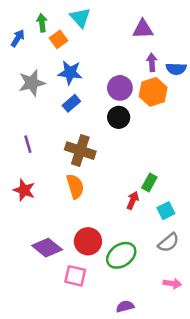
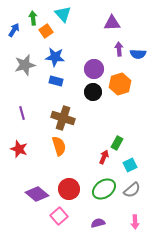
orange hexagon: (153, 92) -> (120, 84), moved
blue rectangle: (71, 103) -> (56, 81), turned 56
green ellipse: (121, 255) -> (104, 189), moved
pink square: (75, 276) -> (59, 216), turned 36
pink arrow: (172, 283) -> (135, 222), turned 80
purple semicircle: (125, 306) -> (98, 223), moved

